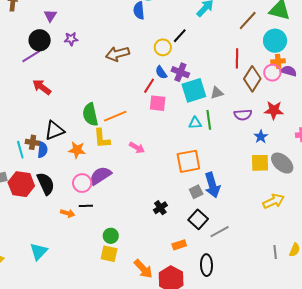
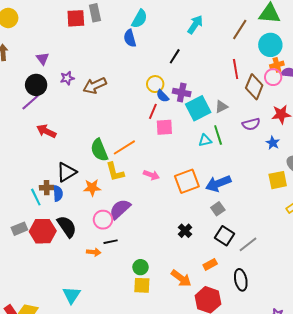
yellow circle: (163, 47) -> (155, 84), moved
brown arrow: (117, 54) -> (95, 86), moved
orange square: (188, 161) -> (187, 181), moved
yellow square: (260, 163) -> (278, 180), moved
blue arrow: (212, 185) -> (218, 183), moved, turned 95
orange arrow: (143, 269) -> (181, 278), moved

